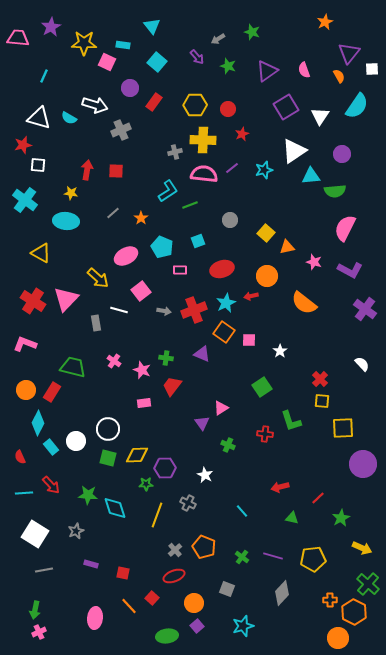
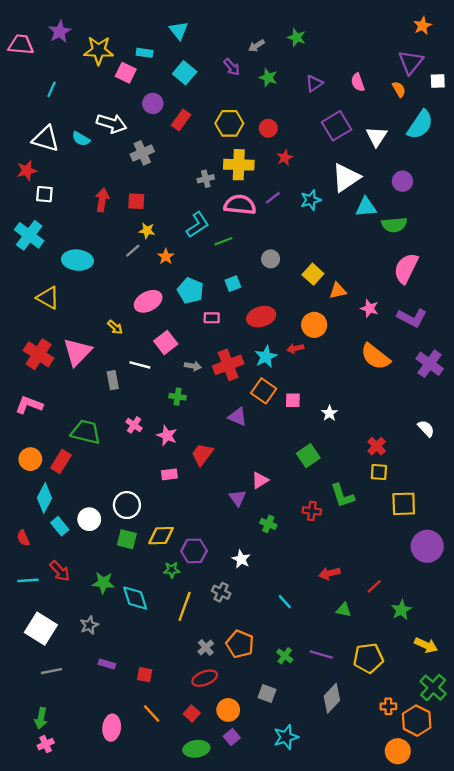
orange star: (325, 22) -> (422, 26), moved
purple triangle: (267, 71) -> (314, 83), size x0.7
yellow star: (71, 193) -> (147, 231), moved
yellow arrow: (98, 278) -> (115, 327), size x0.6
orange semicircle: (304, 303) -> (375, 357), moved
green cross: (166, 358) -> (178, 397), moved
red square: (152, 598) -> (192, 713), moved

